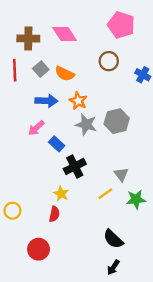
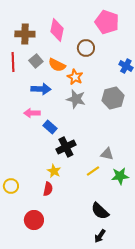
pink diamond: (65, 34) -> (57, 30), turned 45
brown circle: (109, 61) -> (86, 48), moved
orange star: (78, 101) -> (75, 77), moved
gray hexagon: (117, 121) -> (113, 98), moved
gray star: (86, 125) -> (76, 99), moved
pink arrow: (36, 128) -> (32, 113), turned 42
gray triangle: (121, 174) -> (107, 154), turned -40

